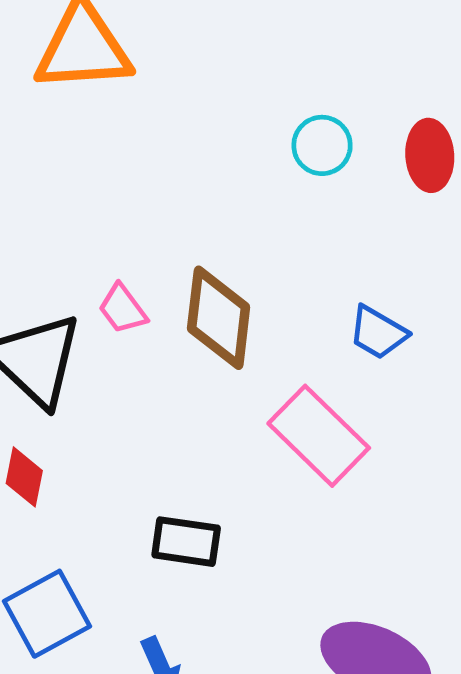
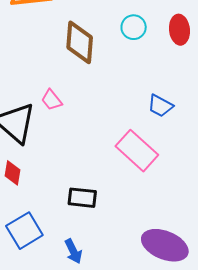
brown diamond: (219, 318) -> (80, 42), moved

